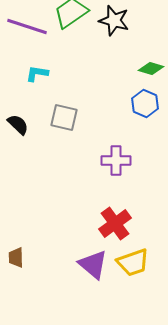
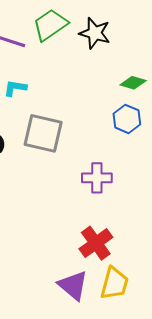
gray square: (64, 118) -> (43, 133), size x1.4
yellow trapezoid: (133, 262) -> (114, 283), turned -56

